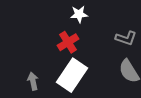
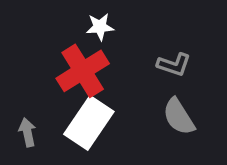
red cross: (68, 42) -> (83, 71), size x1.5

